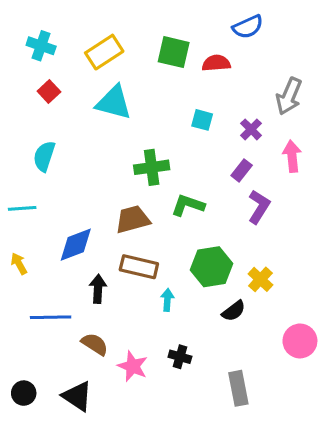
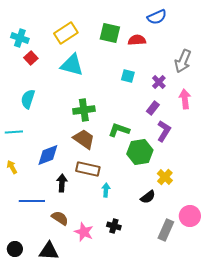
cyan cross: (41, 46) -> (20, 38), moved
green cross: (152, 167) -> (84, 110), moved
brown trapezoid: (133, 219) -> (84, 139), turned 50
green hexagon: (212, 267) -> (140, 152), moved
gray rectangle: (238, 388) -> (166, 230), moved, turned 35
black triangle: (77, 396) -> (49, 251), turned -30

